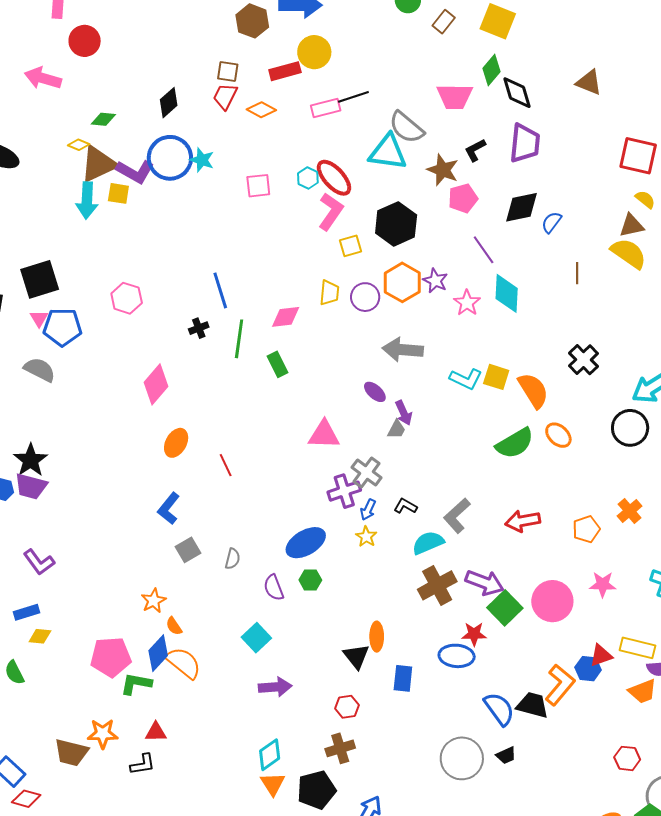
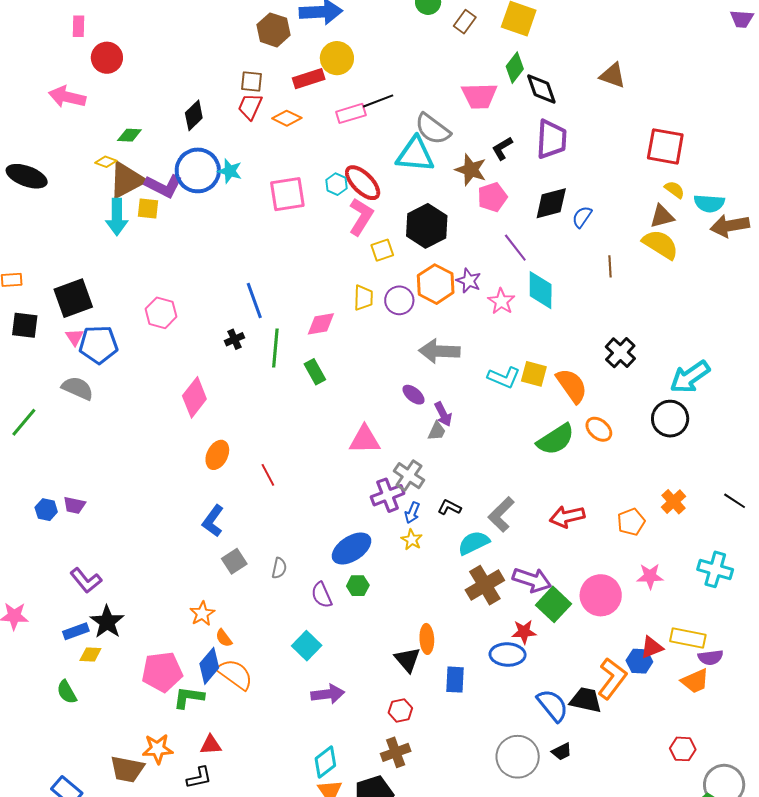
pink square: (258, 186) -> (287, 194), size x1.4
black star: (31, 460) -> (107, 622), moved
purple trapezoid: (31, 486) -> (74, 505), size x0.7

